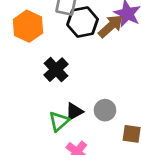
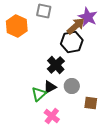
black hexagon: (83, 22) -> (72, 42), moved
black cross: (56, 70) -> (56, 65), moved

